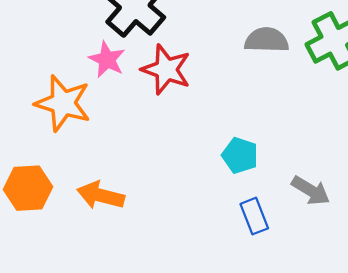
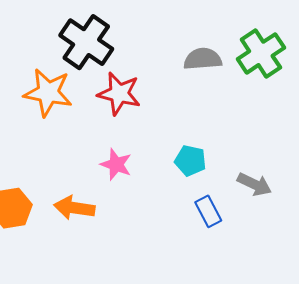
pink star: (107, 59) -> (116, 164), moved
orange star: (63, 103) -> (48, 93), moved

